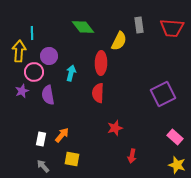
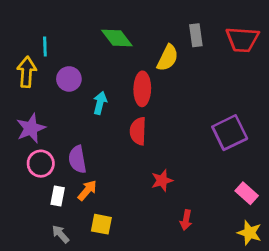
pink circle: (34, 72) -> (41, 164), moved
purple star: (22, 91) -> (31, 128), size x1.5
purple semicircle: (48, 95) -> (77, 159), moved

